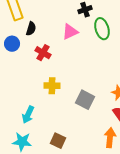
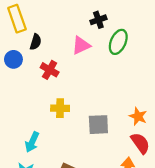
green ellipse: (102, 29) -> (118, 42), turned 40
gray square: (85, 100) -> (98, 125), turned -30

